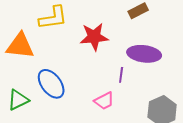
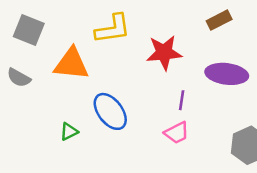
purple line: (121, 75) -> (182, 100), moved
green triangle: (18, 100) -> (69, 132), size x0.7

